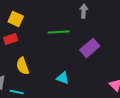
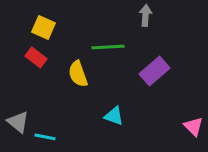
red rectangle: (11, 39) -> (36, 57), turned 56
yellow semicircle: (23, 66) -> (78, 74), moved

